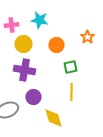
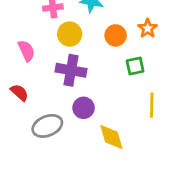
orange star: (87, 37) -> (148, 28), moved
yellow line: (71, 92) -> (152, 105), moved

